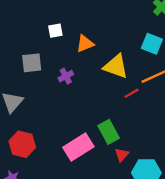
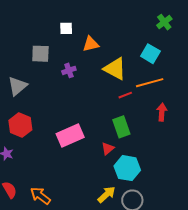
green rectangle: (109, 132) -> (121, 127), moved

